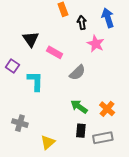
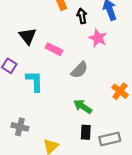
orange cross: (107, 109) -> (120, 91), moved

